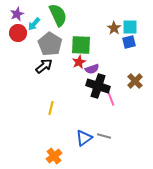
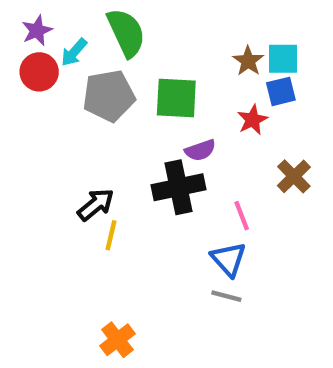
gray pentagon: (50, 44) -> (109, 96), turned 30
red star: (79, 62) -> (253, 120), moved
black arrow: (44, 66) -> (96, 205), moved
black cross: (98, 86) -> (178, 187), moved, turned -30
blue triangle: (84, 138) -> (229, 259), moved, turned -36

